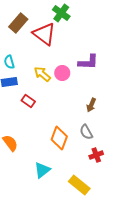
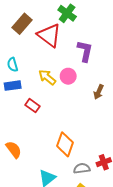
purple L-shape: (88, 62) -> (85, 51), moved, turned -80
brown arrow: (91, 105) -> (99, 92), moved
gray semicircle: (86, 132) -> (82, 168), moved, turned 112

